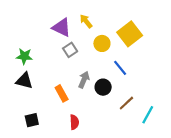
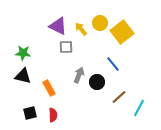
yellow arrow: (86, 21) -> (81, 29), moved
yellow circle: (102, 43) -> (100, 23), moved
gray square: (70, 50) -> (66, 47), turned 32
orange rectangle: (62, 93) -> (49, 88), moved
red semicircle: (74, 122) -> (53, 115), moved

